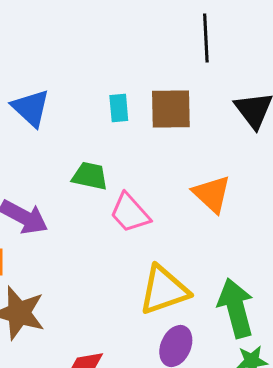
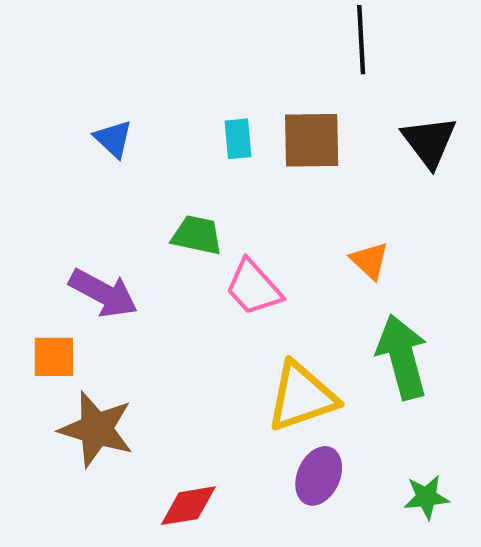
blue triangle: (31, 108) -> (113, 139), size x0.7
orange triangle: (212, 194) -> (370, 261), size x0.7
green arrow: (236, 308) -> (402, 357), moved

